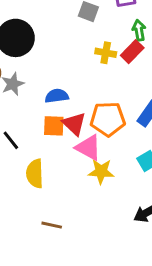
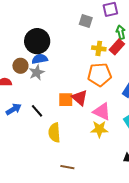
blue semicircle: (57, 96) -> (40, 59), moved
orange pentagon: (108, 119) -> (100, 75), moved
pink triangle: (88, 148) -> (102, 112), moved

